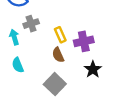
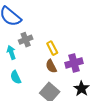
purple cross: (84, 41) -> (74, 63), moved
black star: (93, 69) -> (81, 89), moved

